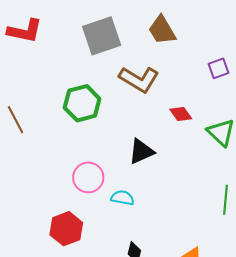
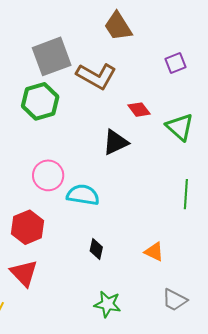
gray square: (102, 36) -> (52, 56), moved
black triangle: (141, 151) -> (116, 142), moved
cyan semicircle: (122, 198) -> (83, 195), size x1.4

